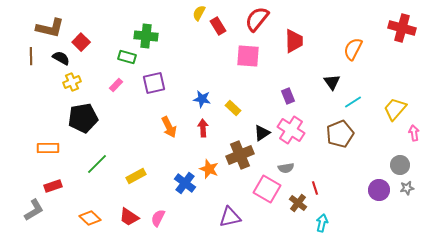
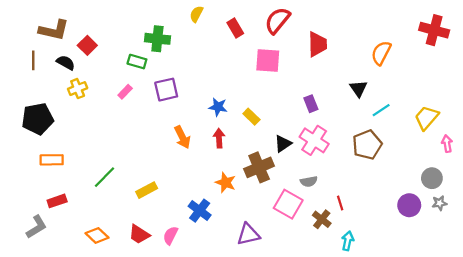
yellow semicircle: (199, 13) -> (196, 14), moved
black pentagon: (83, 118) -> (38, 119), moved
blue cross: (185, 183) -> (200, 211), moved

